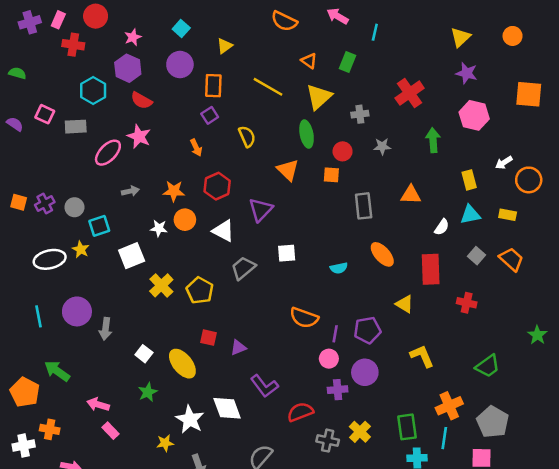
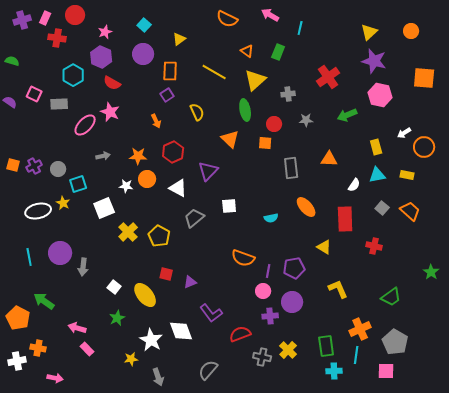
purple star: (467, 73) -> (374, 61), size x1.4
green arrow: (433, 140) -> (347, 115), turned -108

